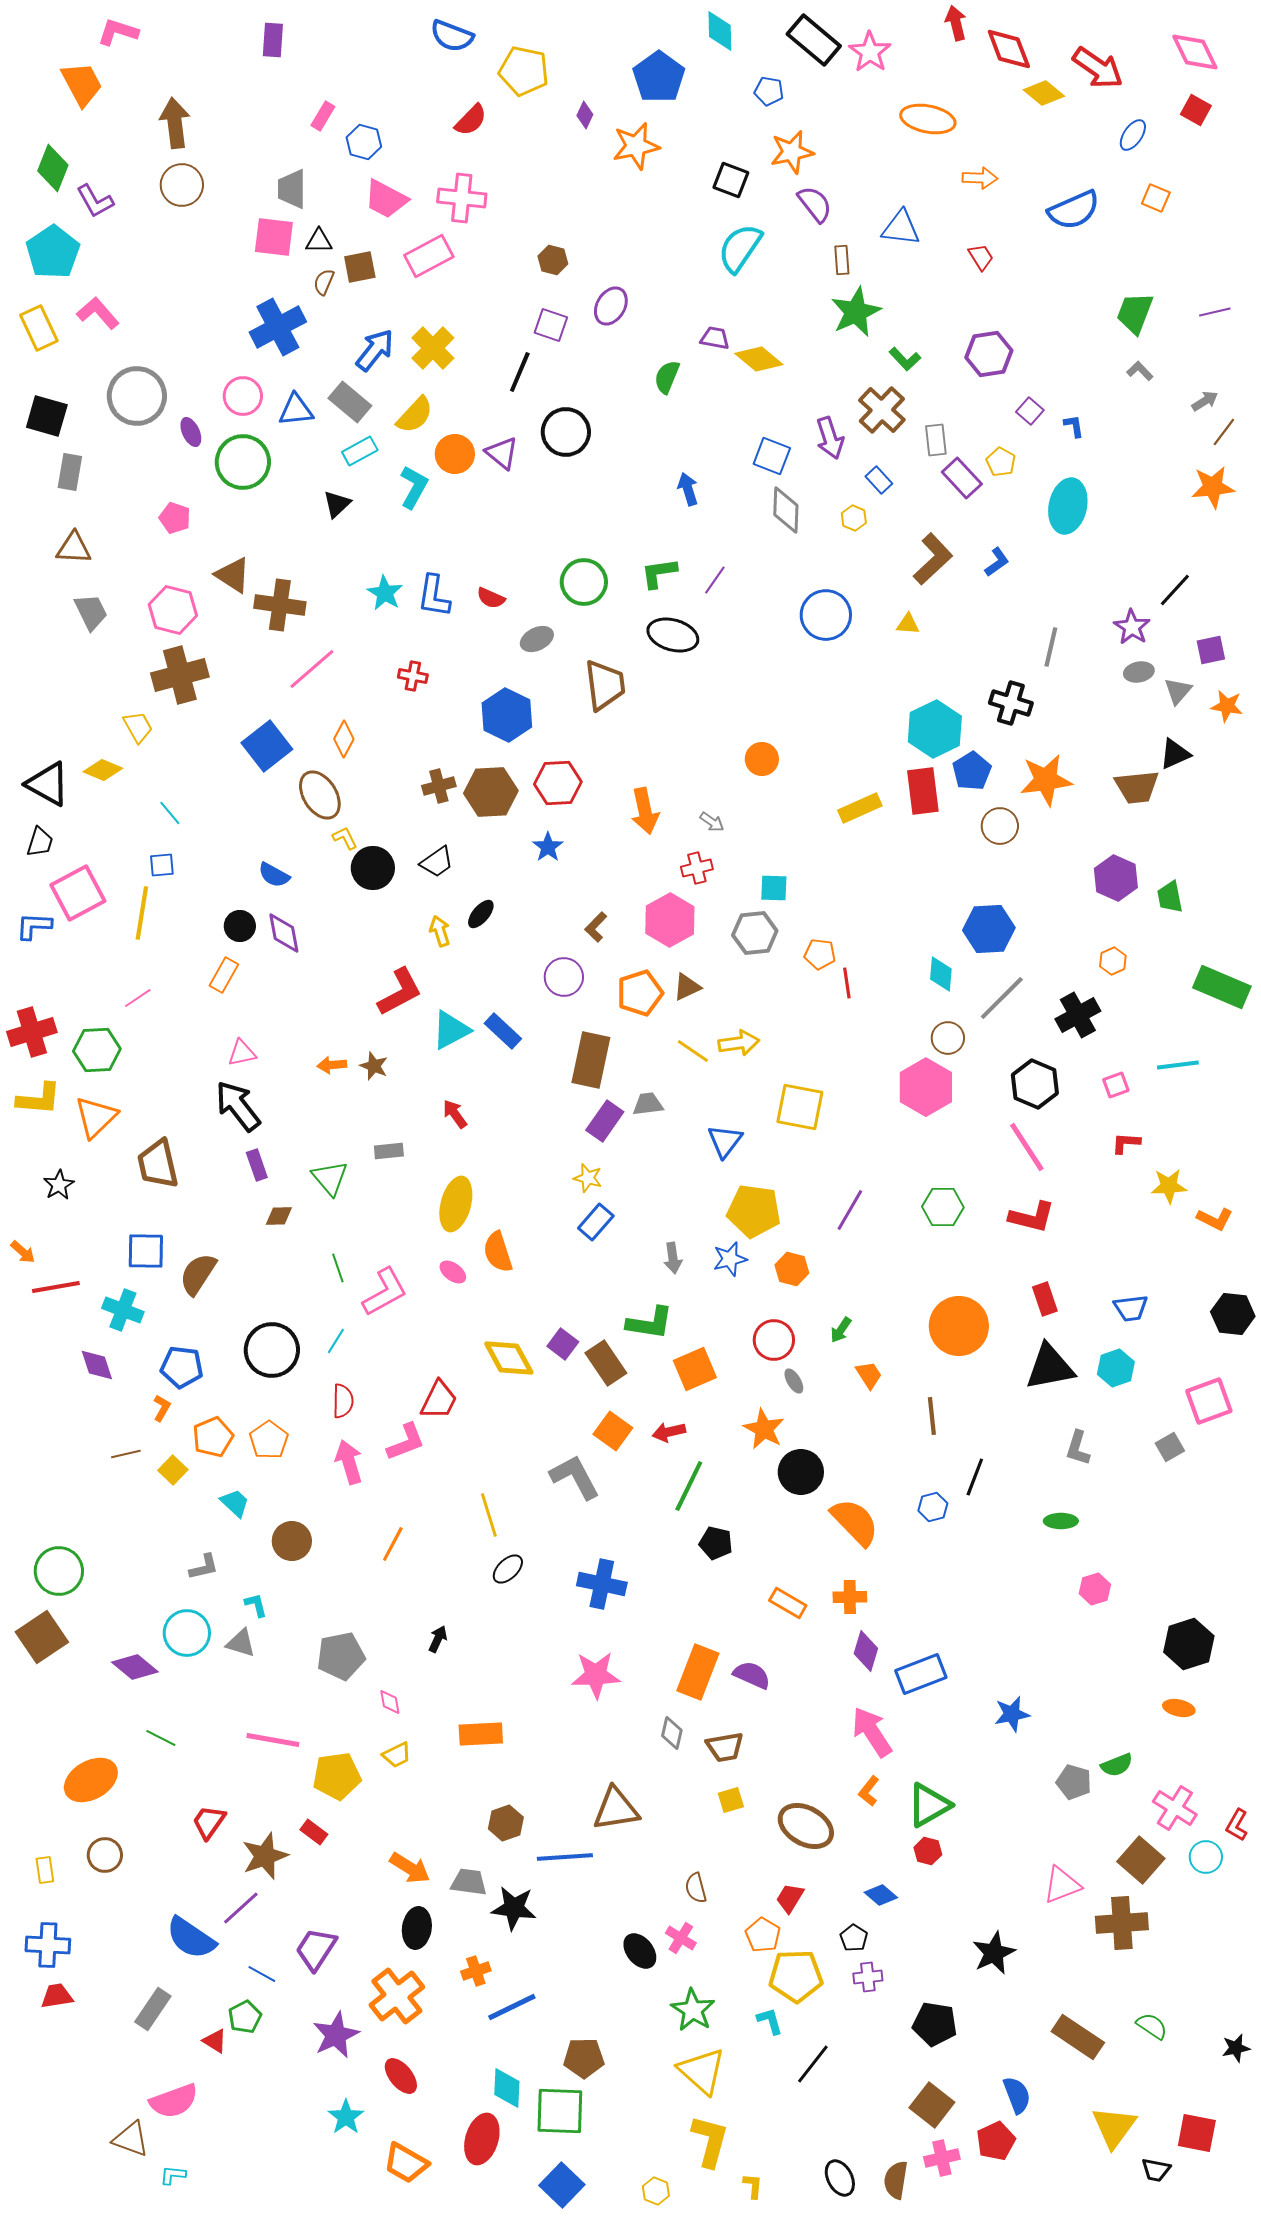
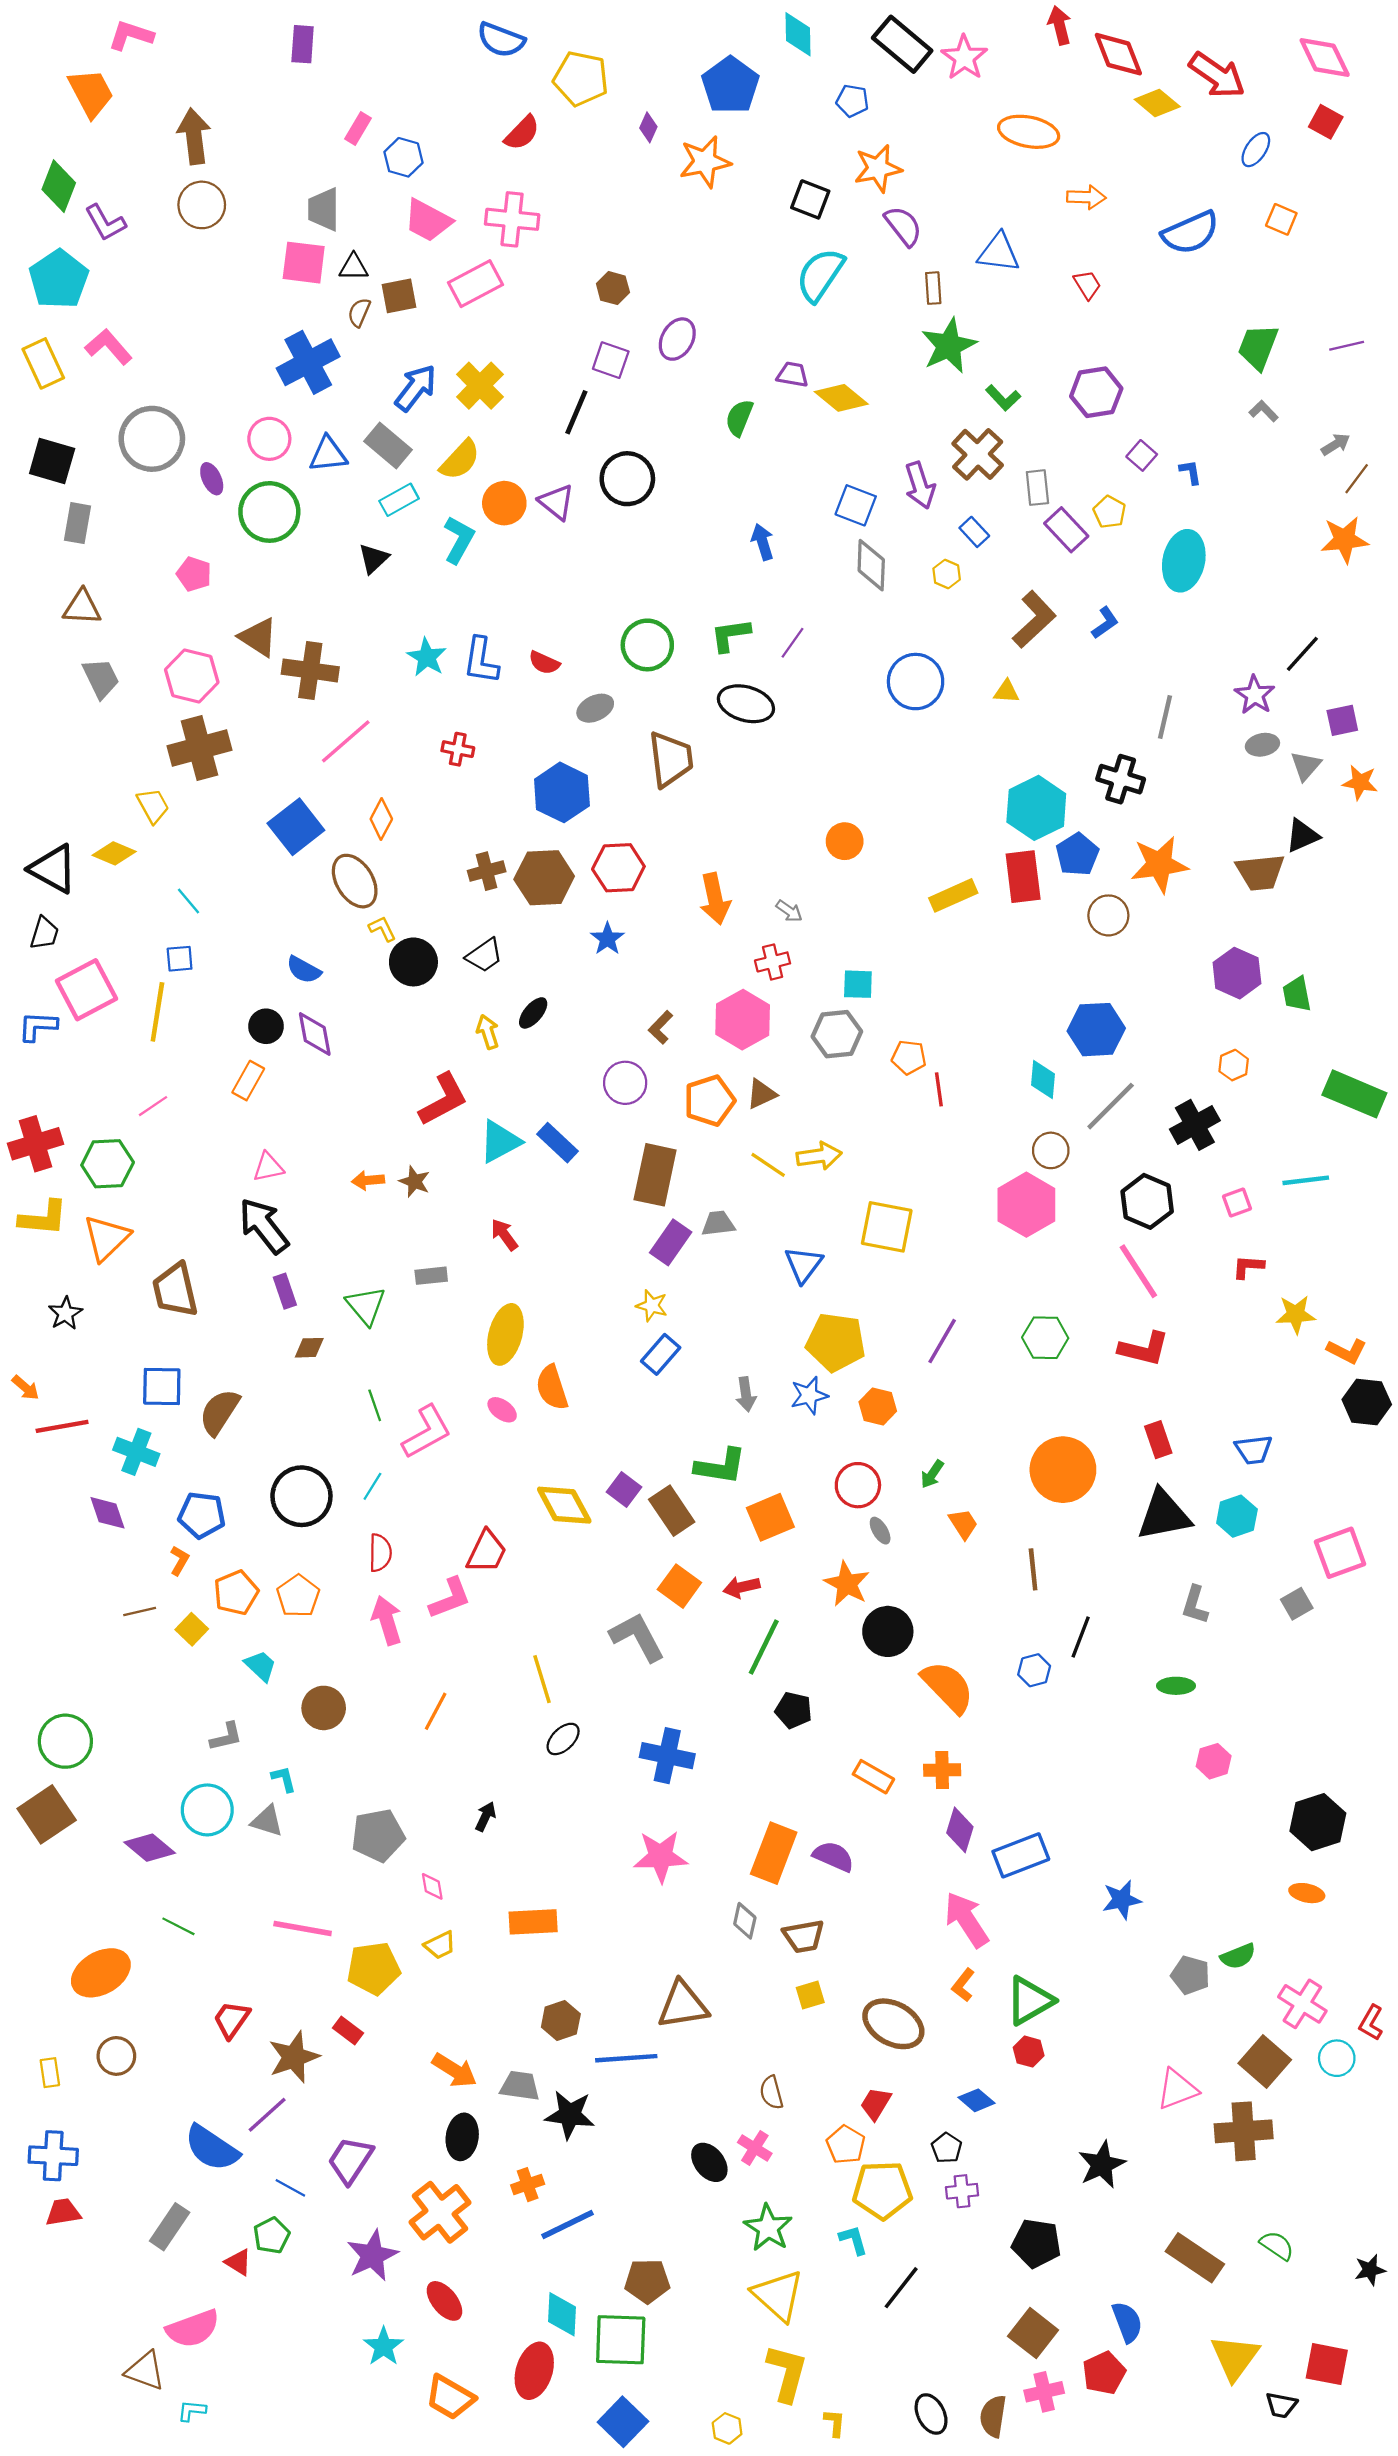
black hexagon: (1233, 1314) -> (1367, 1402), moved

